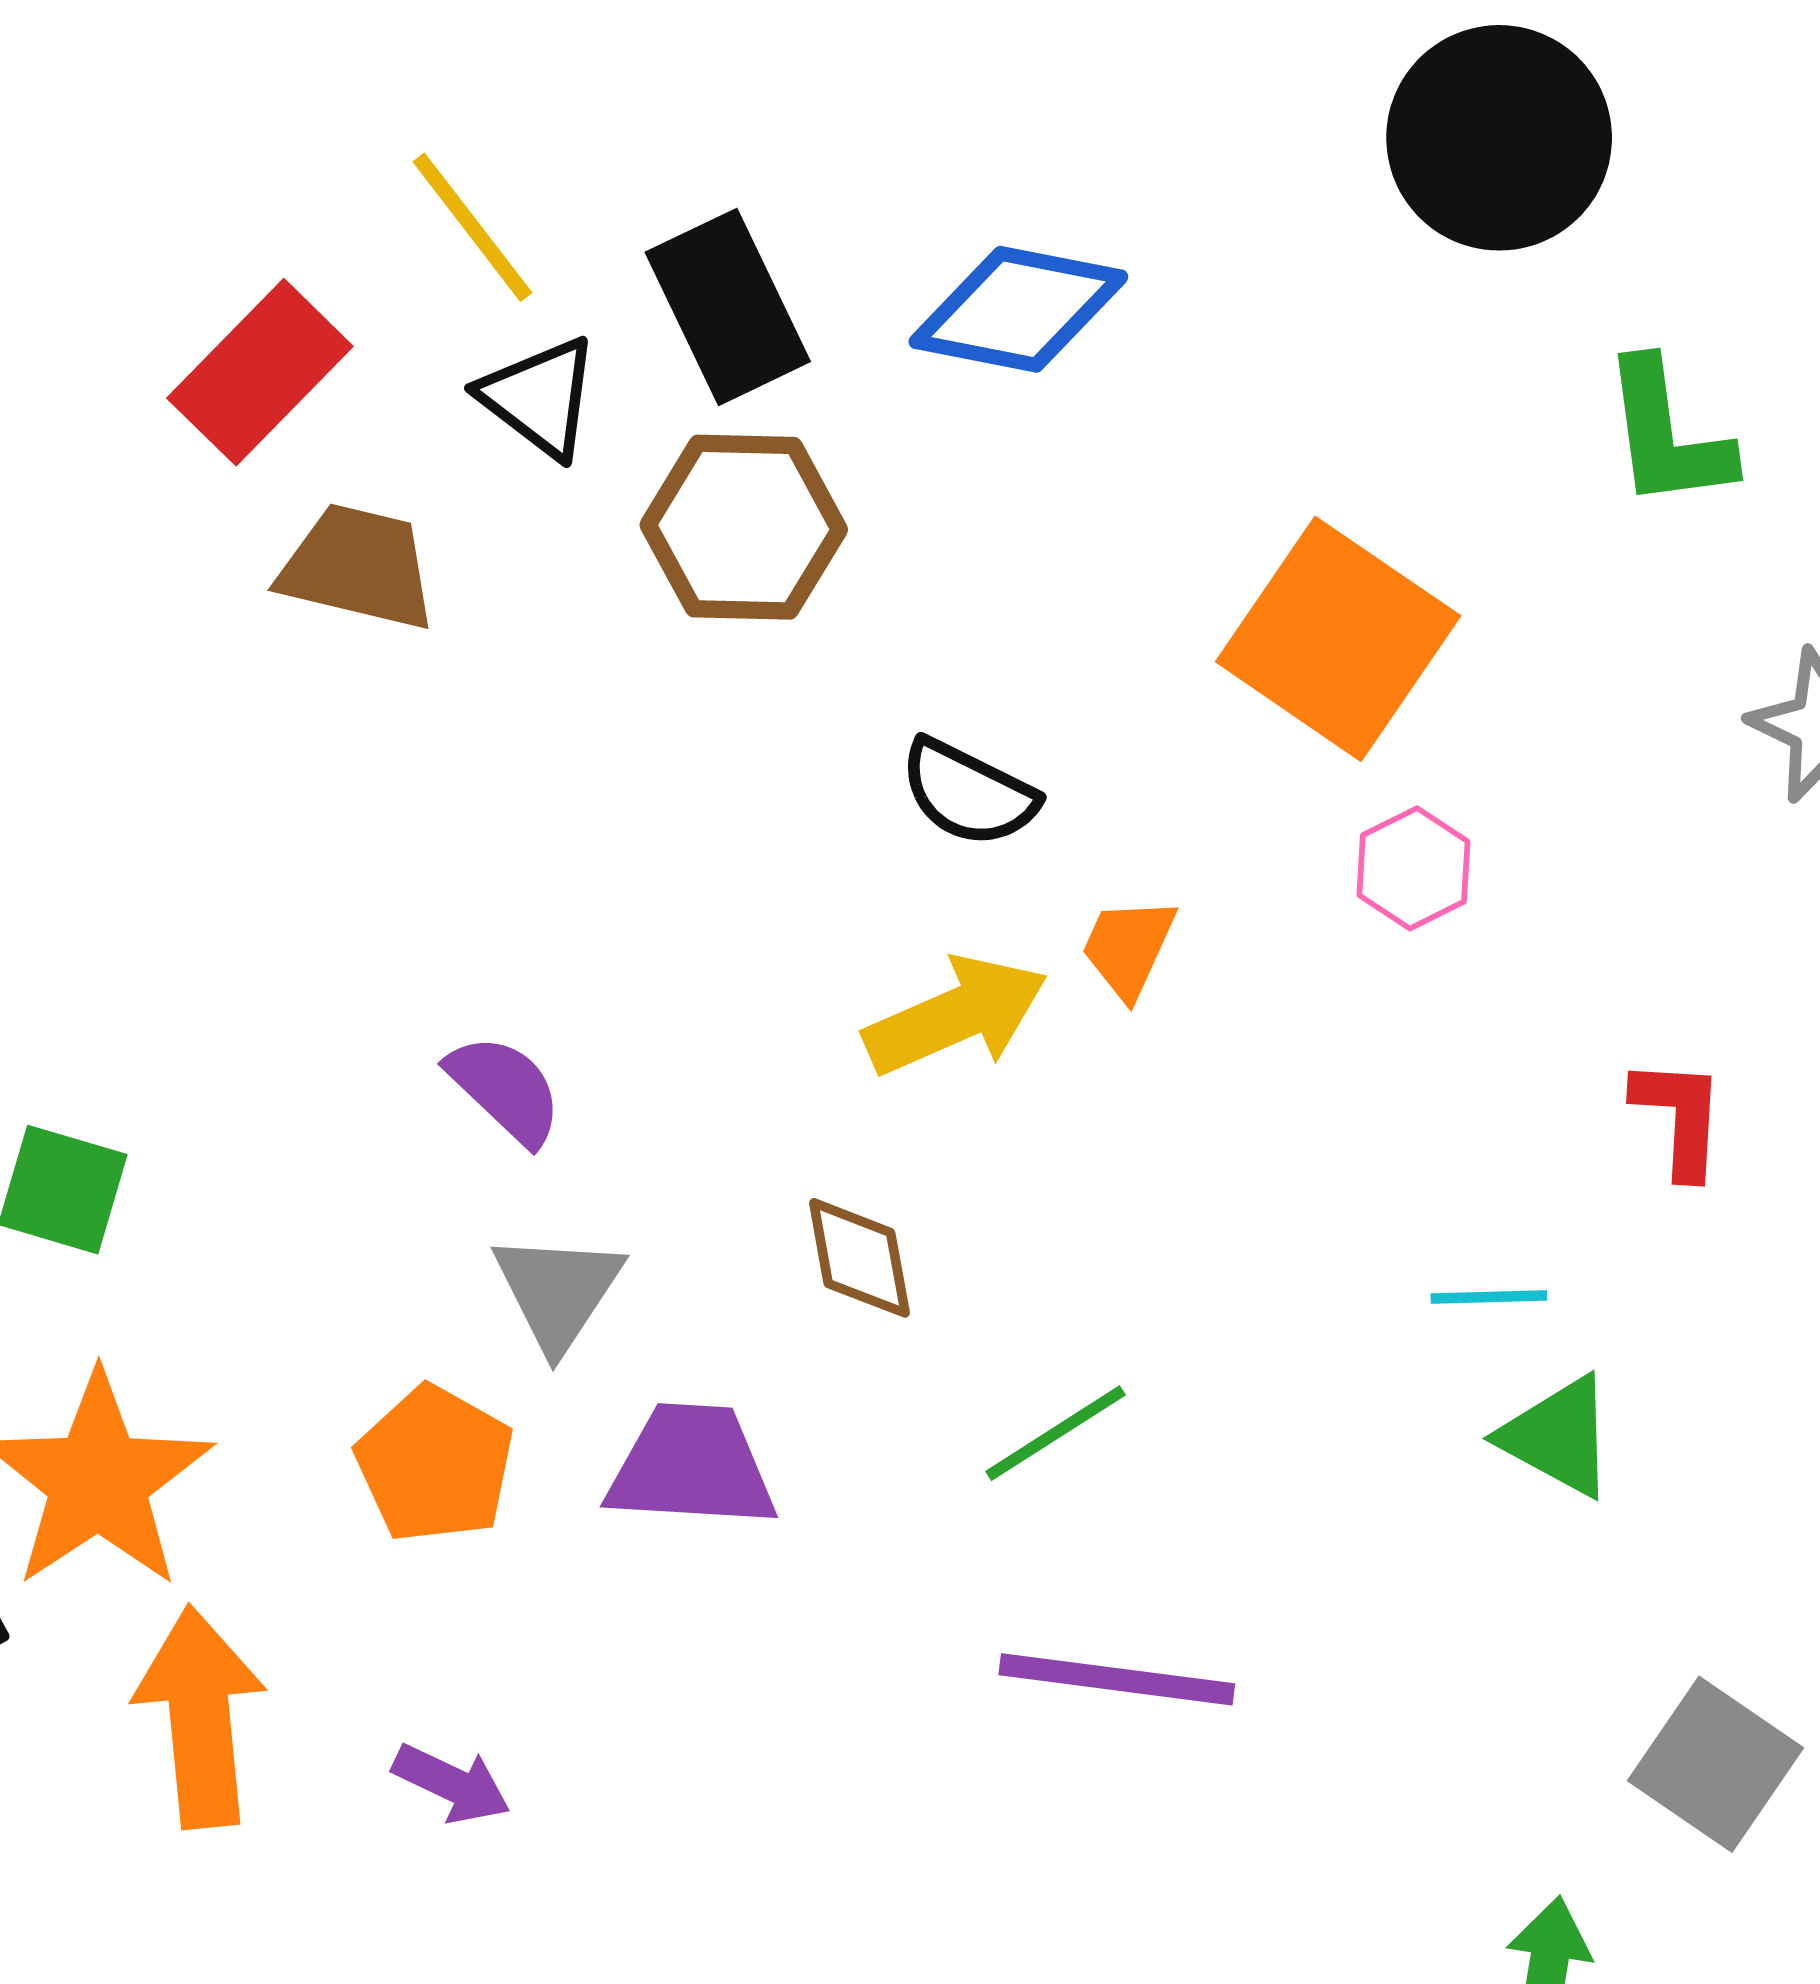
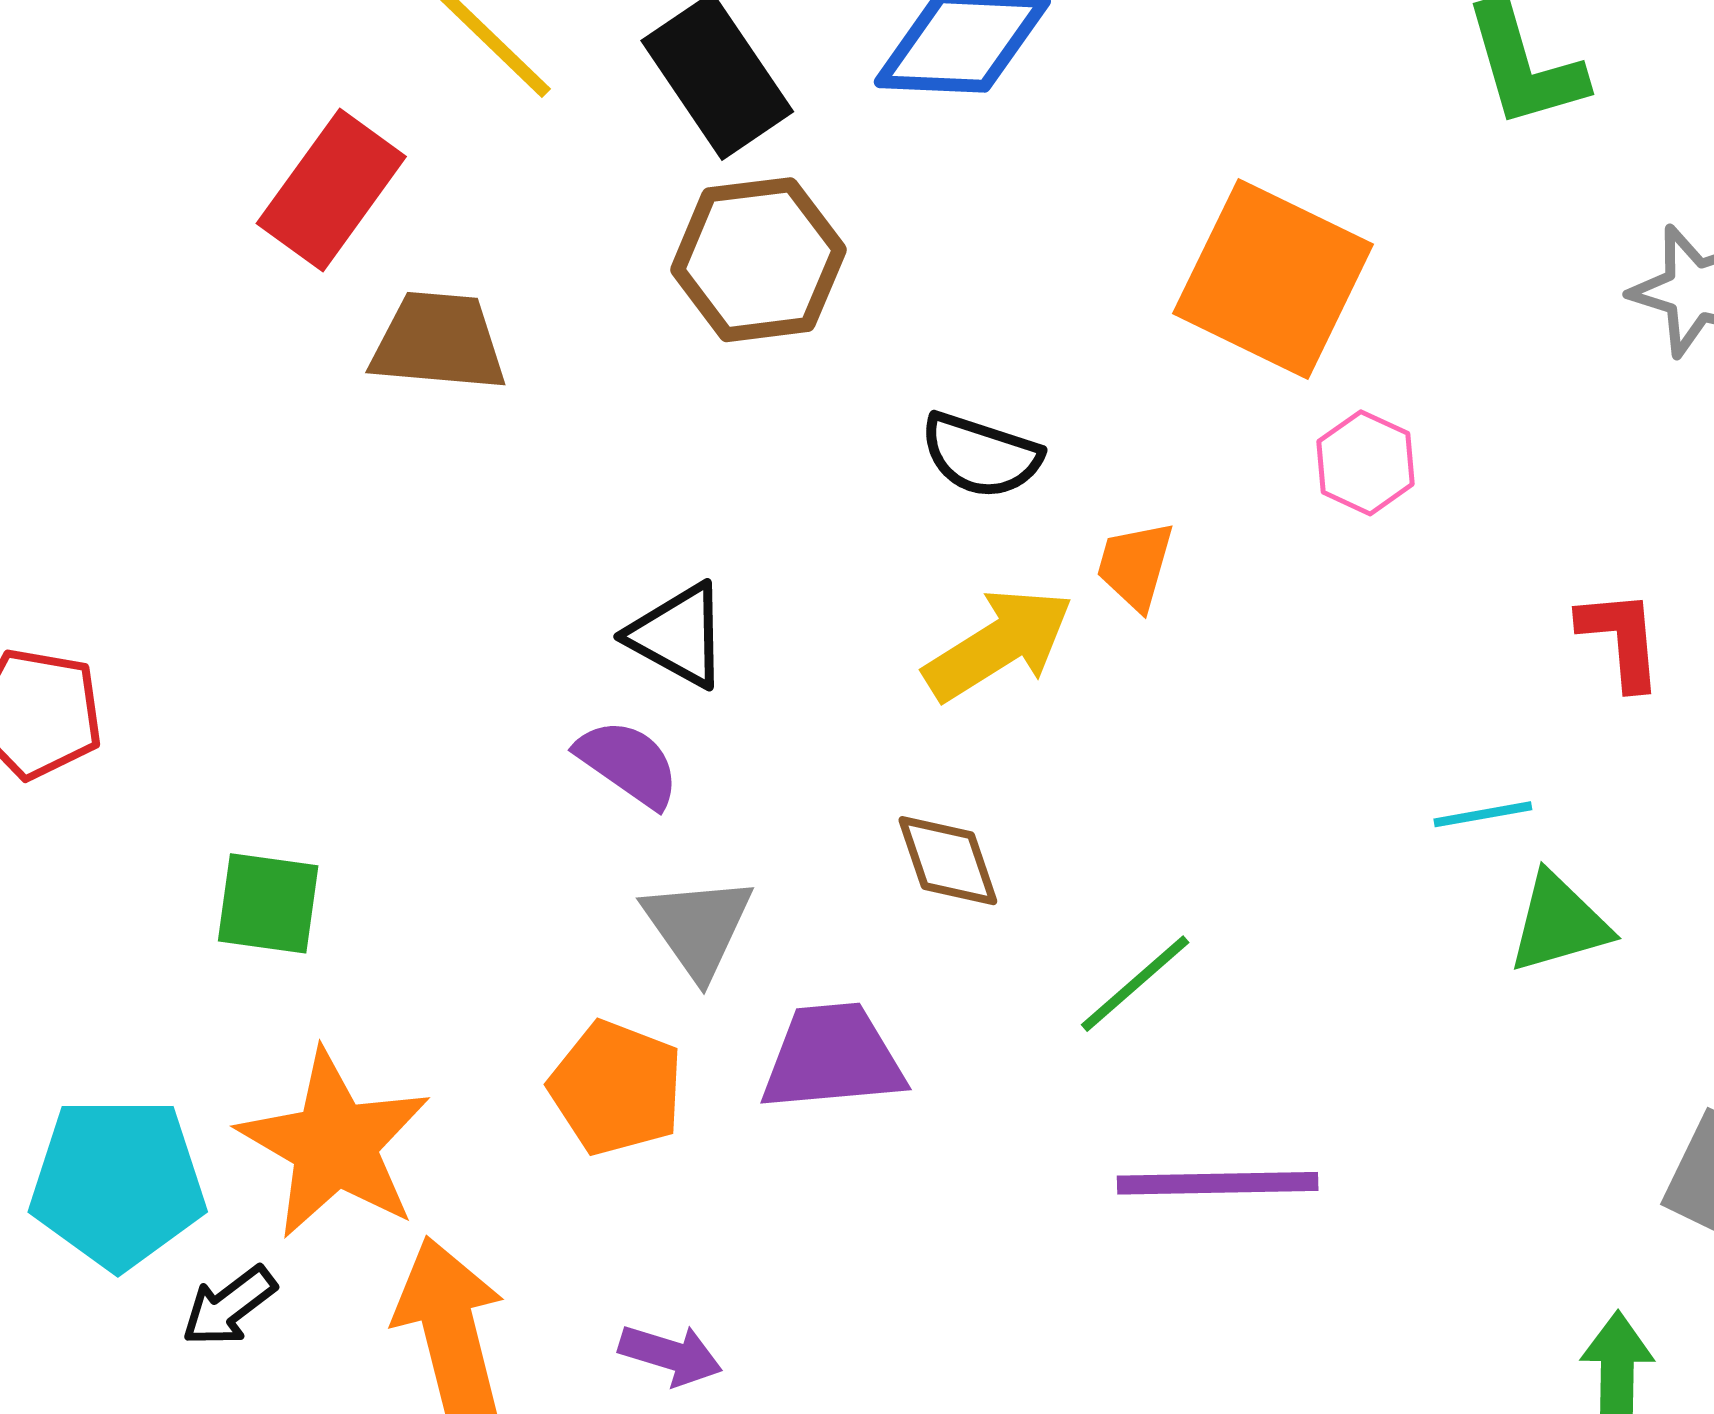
black triangle: (539, 397) -> (678, 635), moved
green triangle: (1558, 1437) -> (1559, 923), turned -36

